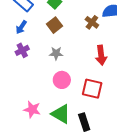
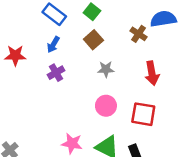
gray star: (56, 53) -> (106, 69), moved

